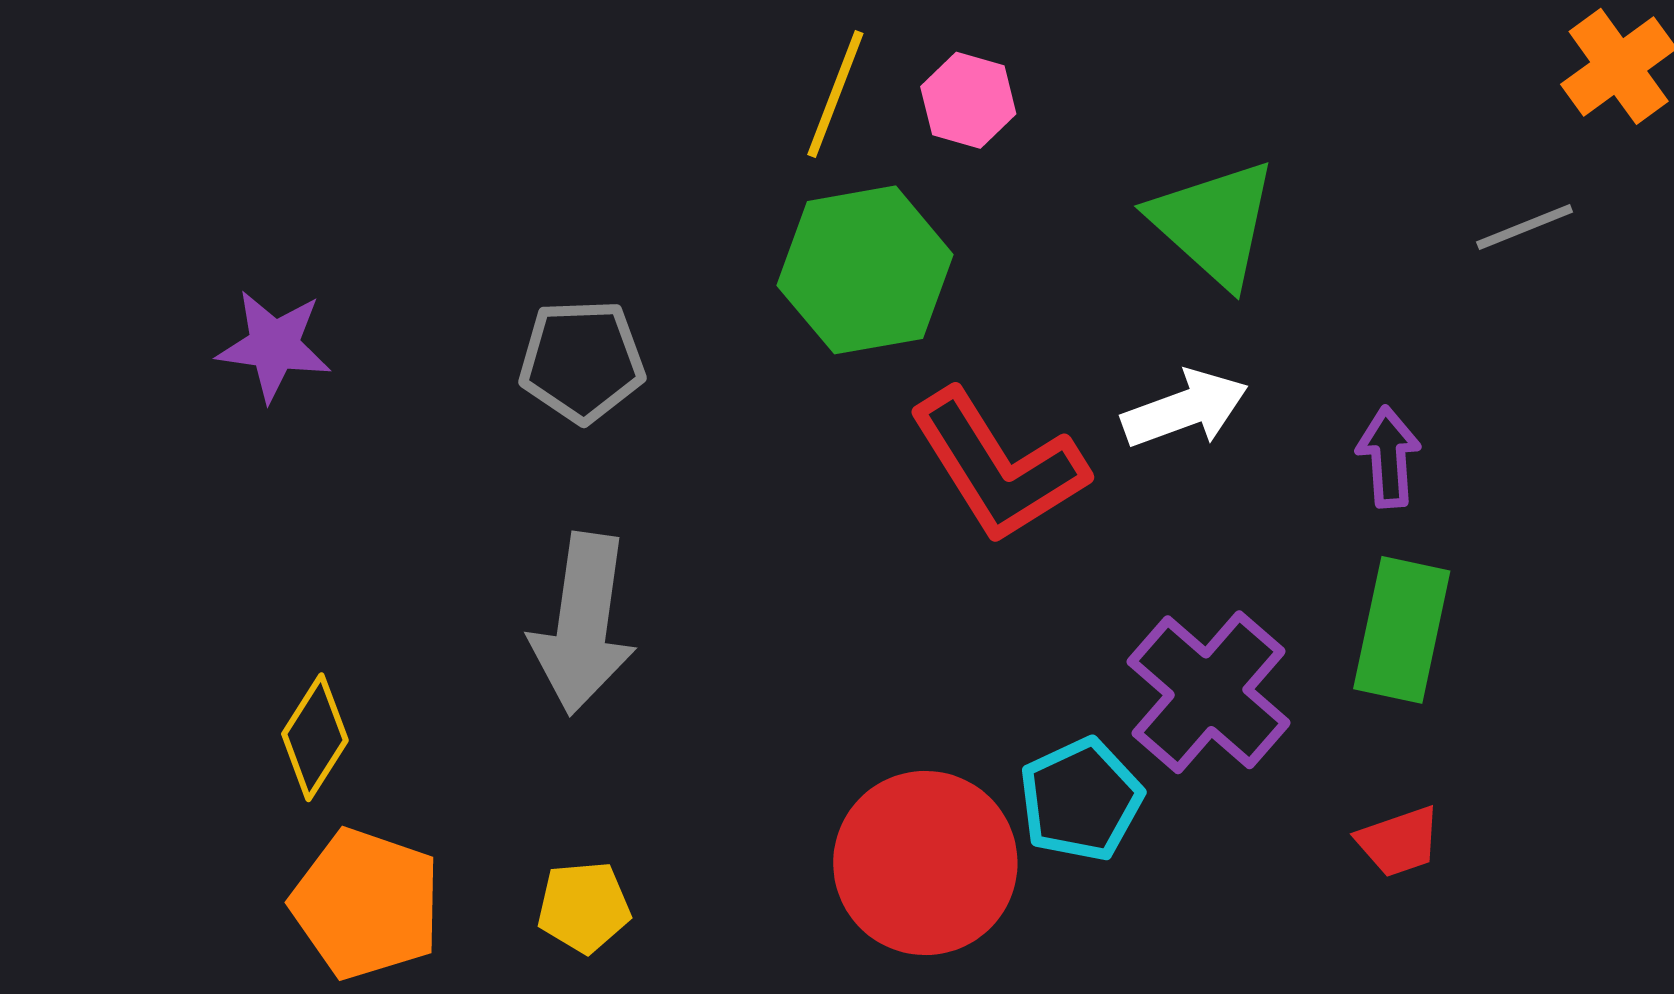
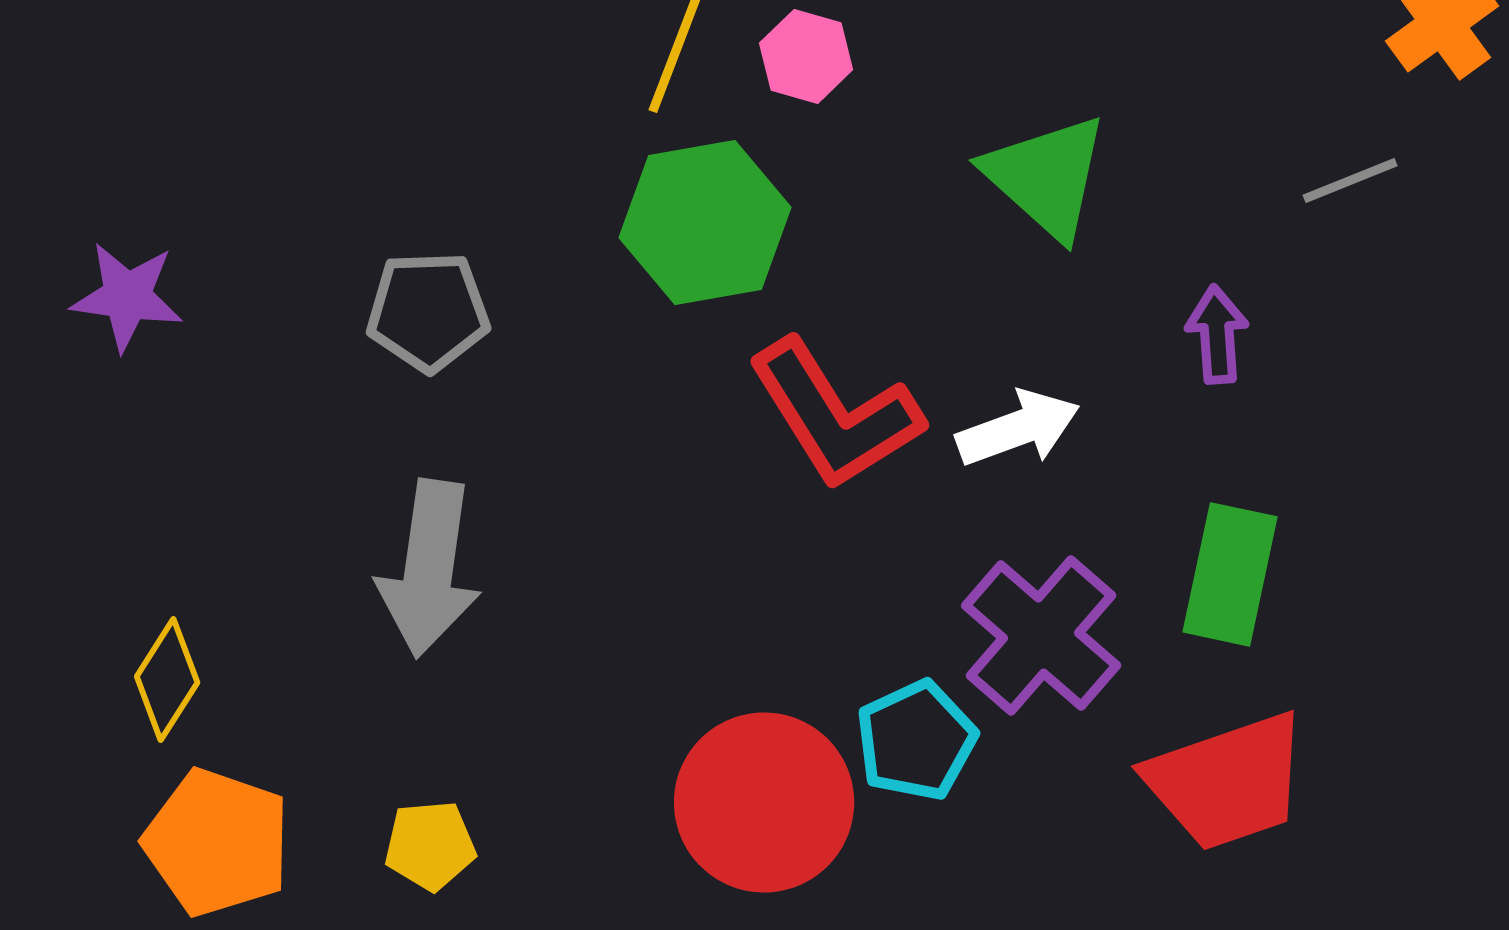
white arrow: (1185, 409) -> (1018, 428), moved
purple arrow: (1389, 457) -> (1217, 334), moved
red trapezoid: (1399, 842) -> (1227, 781), size x2.0

